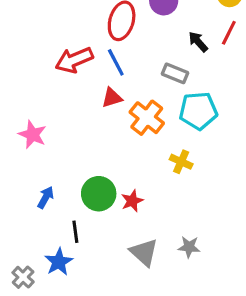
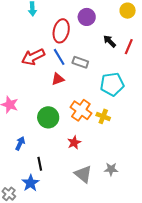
red line: (229, 33) -> (129, 47), moved
gray rectangle: (175, 73) -> (80, 62), moved
orange cross: (147, 118) -> (81, 110), moved
green circle: (99, 194) -> (48, 117), moved

